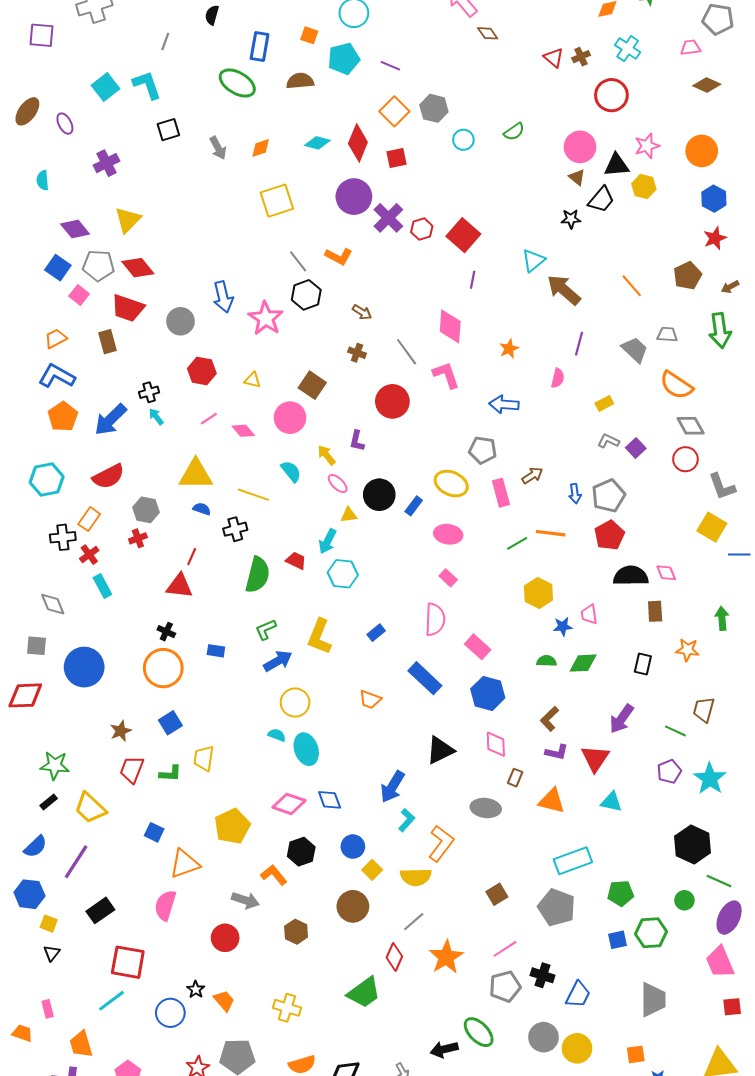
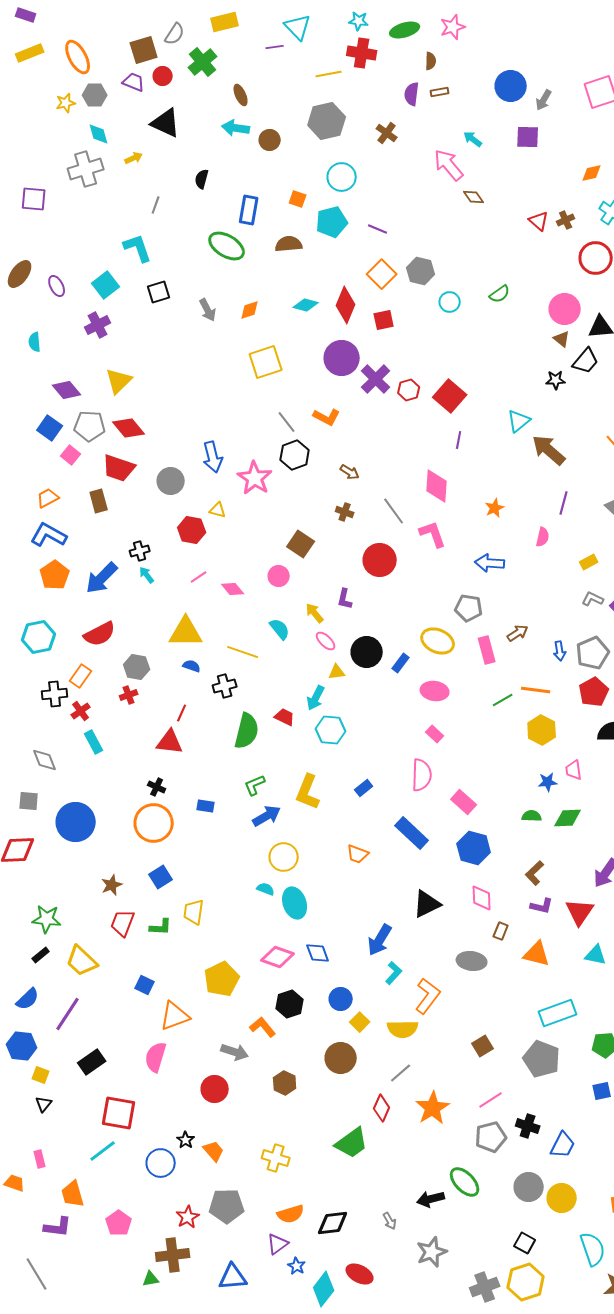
cyan square: (105, 87) -> (106, 285), moved
yellow triangle: (252, 380) -> (218, 510), moved
pink circle: (290, 418) -> (279, 576), size x0.7
yellow hexagon: (538, 593) -> (542, 730), moved

